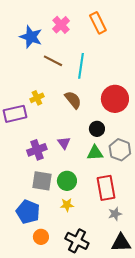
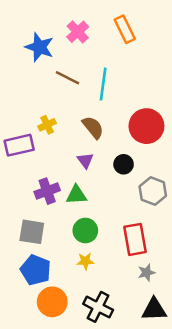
purple triangle: (64, 143) -> (85, 160), moved
green triangle: (95, 153) -> (76, 195), moved
gray square: (42, 181) -> (32, 232), moved
orange circle: (41, 237) -> (52, 302), size x1.5

